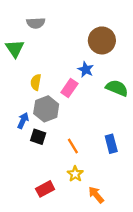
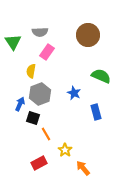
gray semicircle: (36, 23) -> (40, 32), moved
blue star: (86, 69) -> (74, 93), moved
pink rectangle: (69, 88) -> (47, 52), moved
blue rectangle: (111, 144) -> (96, 112), moved
orange line: (73, 146) -> (46, 134), moved

